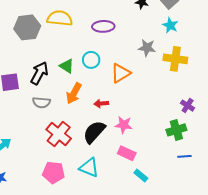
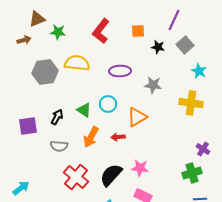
cyan star: (170, 25) -> (199, 71), moved
gray star: (147, 48) -> (153, 85), moved
black arrow: (39, 73) -> (57, 117), size x0.7
red arrow: (101, 104) -> (118, 137), moved

